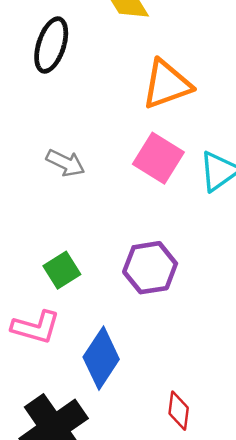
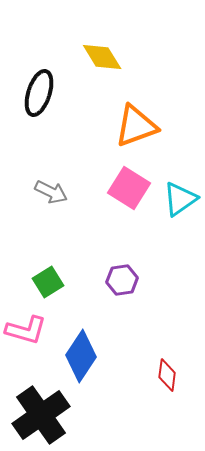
purple hexagon: (150, 268) -> (122, 280), size x0.7
red diamond: (179, 411) -> (167, 375), moved

